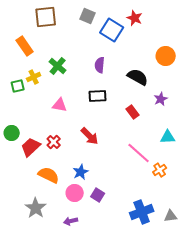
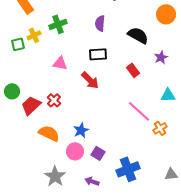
green cross: (58, 66) -> (58, 24), turned 30
red arrow: (90, 136) -> (90, 80), moved
gray star: (36, 208) -> (55, 176), moved
blue cross: (142, 212) -> (128, 169), moved
purple arrow: (71, 221) -> (92, 181), moved, turned 32

